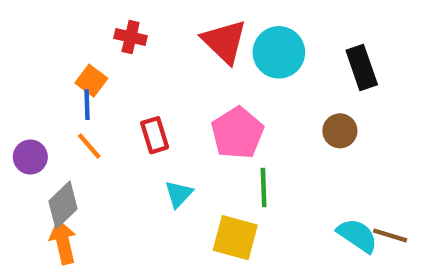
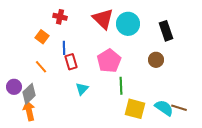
blue line: (87, 105) -> (64, 48), moved
purple circle: (30, 157) -> (14, 87), moved
yellow square: (235, 238) -> (135, 109), moved

